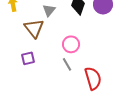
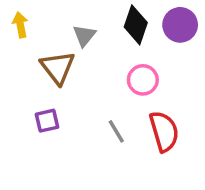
pink circle: (71, 44) -> (143, 80), moved
red semicircle: (93, 78) -> (164, 131), moved

